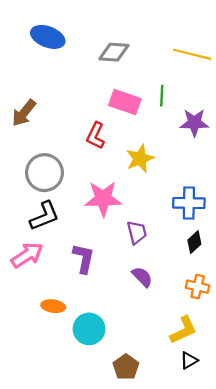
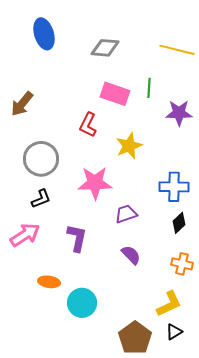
blue ellipse: (48, 37) -> (44, 34), turned 52
black L-shape: (44, 216) -> (41, 199), size x0.7
purple trapezoid: (137, 232) -> (126, 214), turned -95
brown pentagon: (126, 367) -> (135, 338), moved, size x1.4

